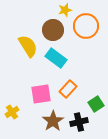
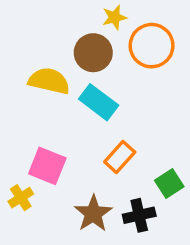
yellow semicircle: (28, 46) -> (49, 81), turned -45
pink square: (41, 94) -> (47, 166), moved, turned 30

